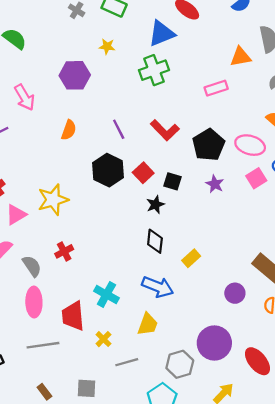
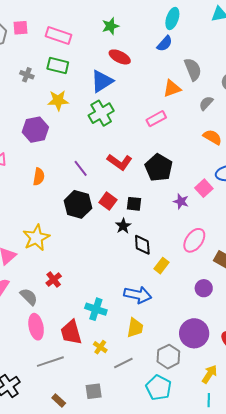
yellow star: (107, 46) -> (58, 100), size x1.5
pink ellipse: (250, 145) -> (194, 240), moved, turned -60
purple star: (215, 184) -> (181, 201), moved
black diamond: (155, 241) -> (142, 245), moved

